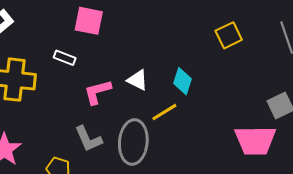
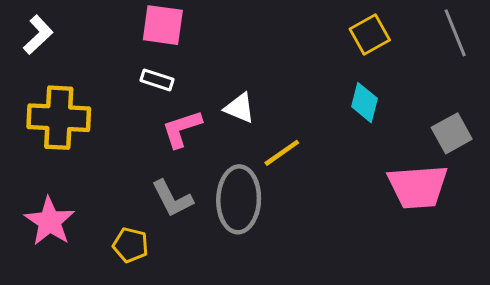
white rectangle: (65, 58) -> (157, 80), moved
cyan diamond: (183, 81) -> (365, 103), moved

